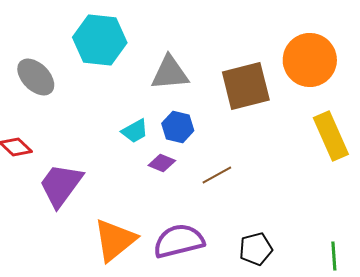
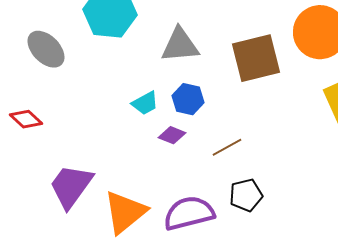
purple trapezoid: (61, 185) -> (71, 186), moved
black pentagon: (256, 249) -> (246, 195), moved

